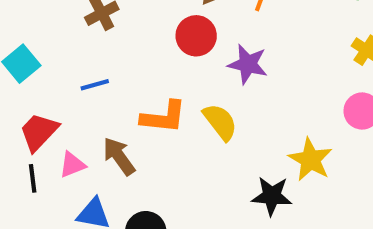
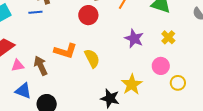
purple star: (248, 64) -> (134, 39), moved
blue line: (95, 85) -> (35, 12), moved

